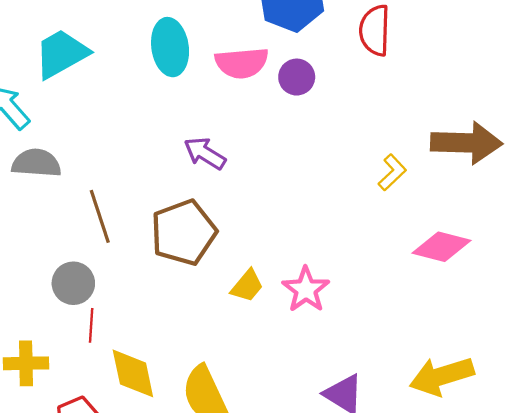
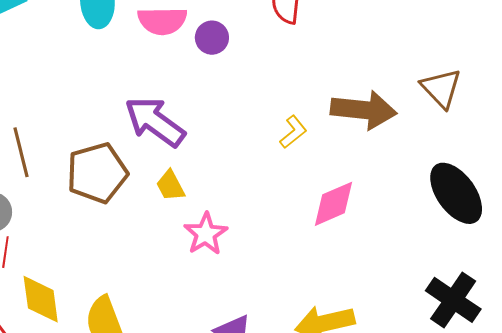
purple arrow: (205, 153) -> (155, 122), moved, size x1.6
pink diamond: (442, 247) -> (334, 204), turned -42
yellow trapezoid: (247, 286) -> (170, 186), moved, turned 108

